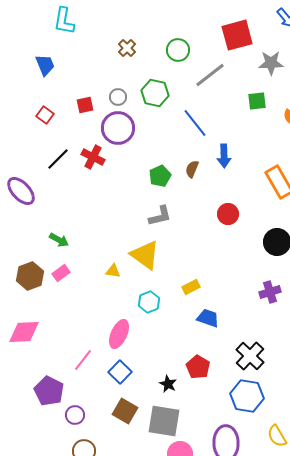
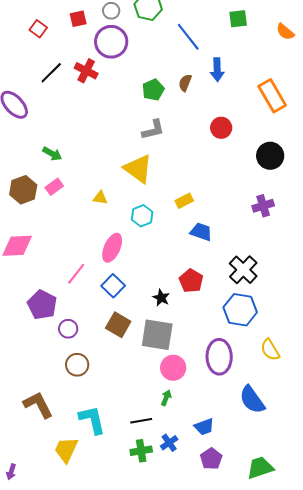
green square: (257, 101) -> (238, 19), moved
yellow triangle: (113, 271) -> (100, 198), moved

